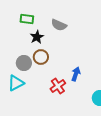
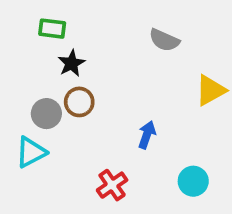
gray semicircle: (59, 25) -> (164, 40), moved
red cross: (58, 86) -> (112, 185), moved

